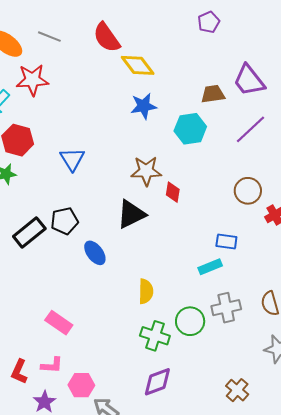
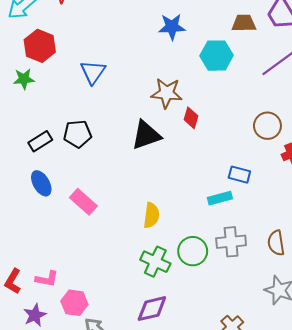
black rectangle: (29, 233) -> (40, 141), size x0.7
blue ellipse: (95, 253) -> (41, 183), moved
pink rectangle: (59, 323) -> (83, 202), moved

